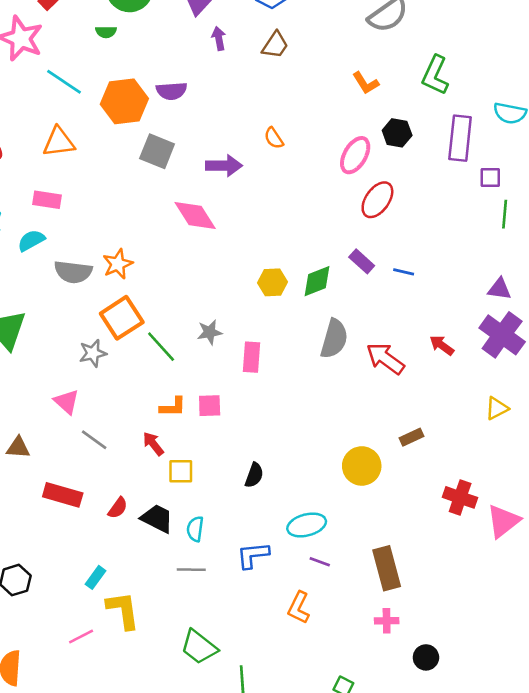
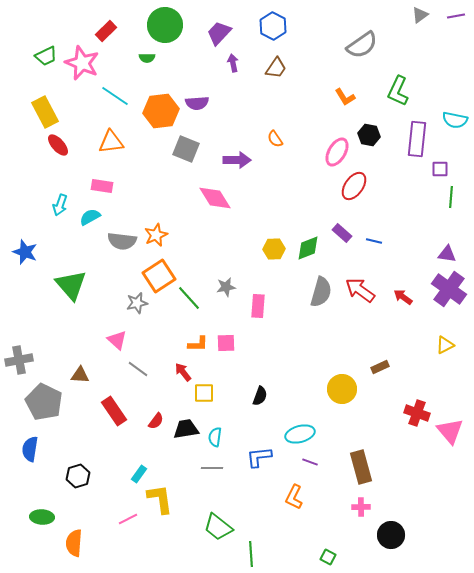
red arrow: (385, 358) -> (360, 290), moved
red rectangle: (63, 495) -> (114, 411), turned 40
black trapezoid: (157, 518) -> (186, 429), turned -36
pink triangle: (503, 521) -> (450, 431), turned -32
black circle: (426, 657) -> (391, 535), size x1.4

